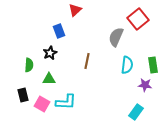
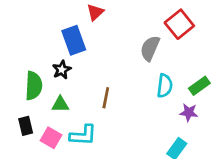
blue rectangle: (59, 31) -> (74, 40), size x1.5
brown line: (87, 61) -> (106, 98), moved
green semicircle: (29, 65) -> (34, 86), size x1.5
green rectangle: (153, 65) -> (199, 86), turned 63

